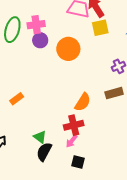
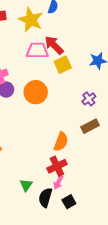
green triangle: (40, 137) -> (26, 185), turned 40
black semicircle: (44, 152) -> (45, 198), moved
black square: (78, 162) -> (69, 202), turned -32

